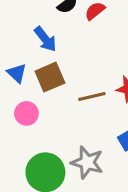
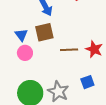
blue triangle: (17, 73) -> (21, 35), moved

